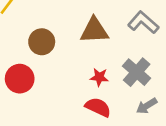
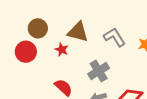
red star: (99, 77) -> (62, 50), moved
red circle: (20, 79) -> (26, 52), moved

